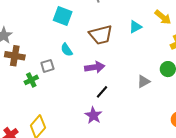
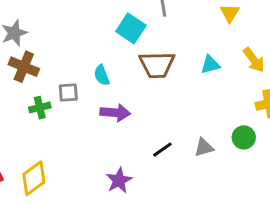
cyan square: (63, 16) -> (131, 28), moved
purple arrow: (95, 67) -> (115, 113), moved
black line: (102, 92) -> (162, 150), moved

